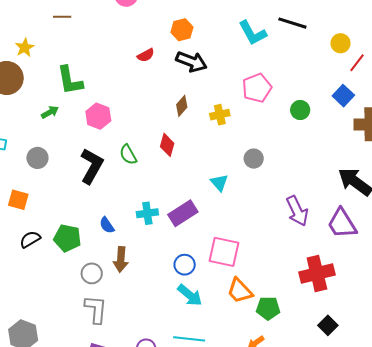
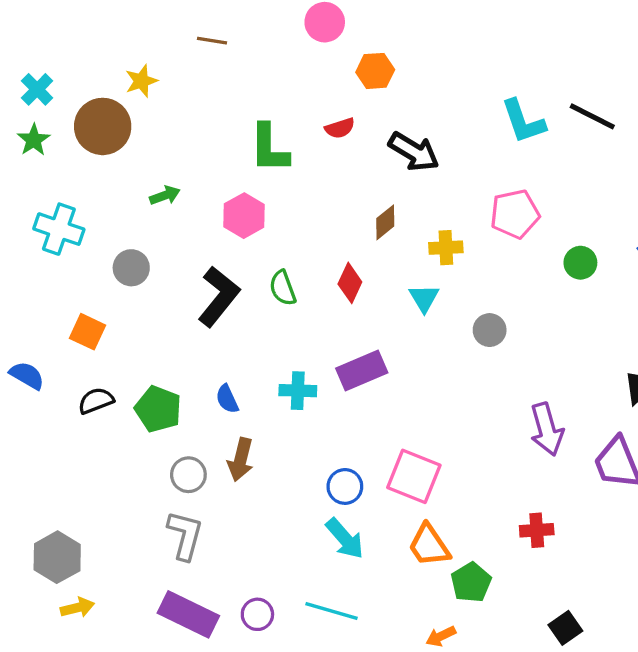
orange hexagon: (182, 30) -> (375, 71), moved
green L-shape: (70, 80) -> (269, 148), moved
cyan triangle: (219, 183) -> (424, 298), moved
purple rectangle: (183, 213) -> (362, 370), moved
red cross: (317, 274) -> (537, 530), moved, size x0.6
green pentagon: (268, 308) -> (471, 582), turned 30

